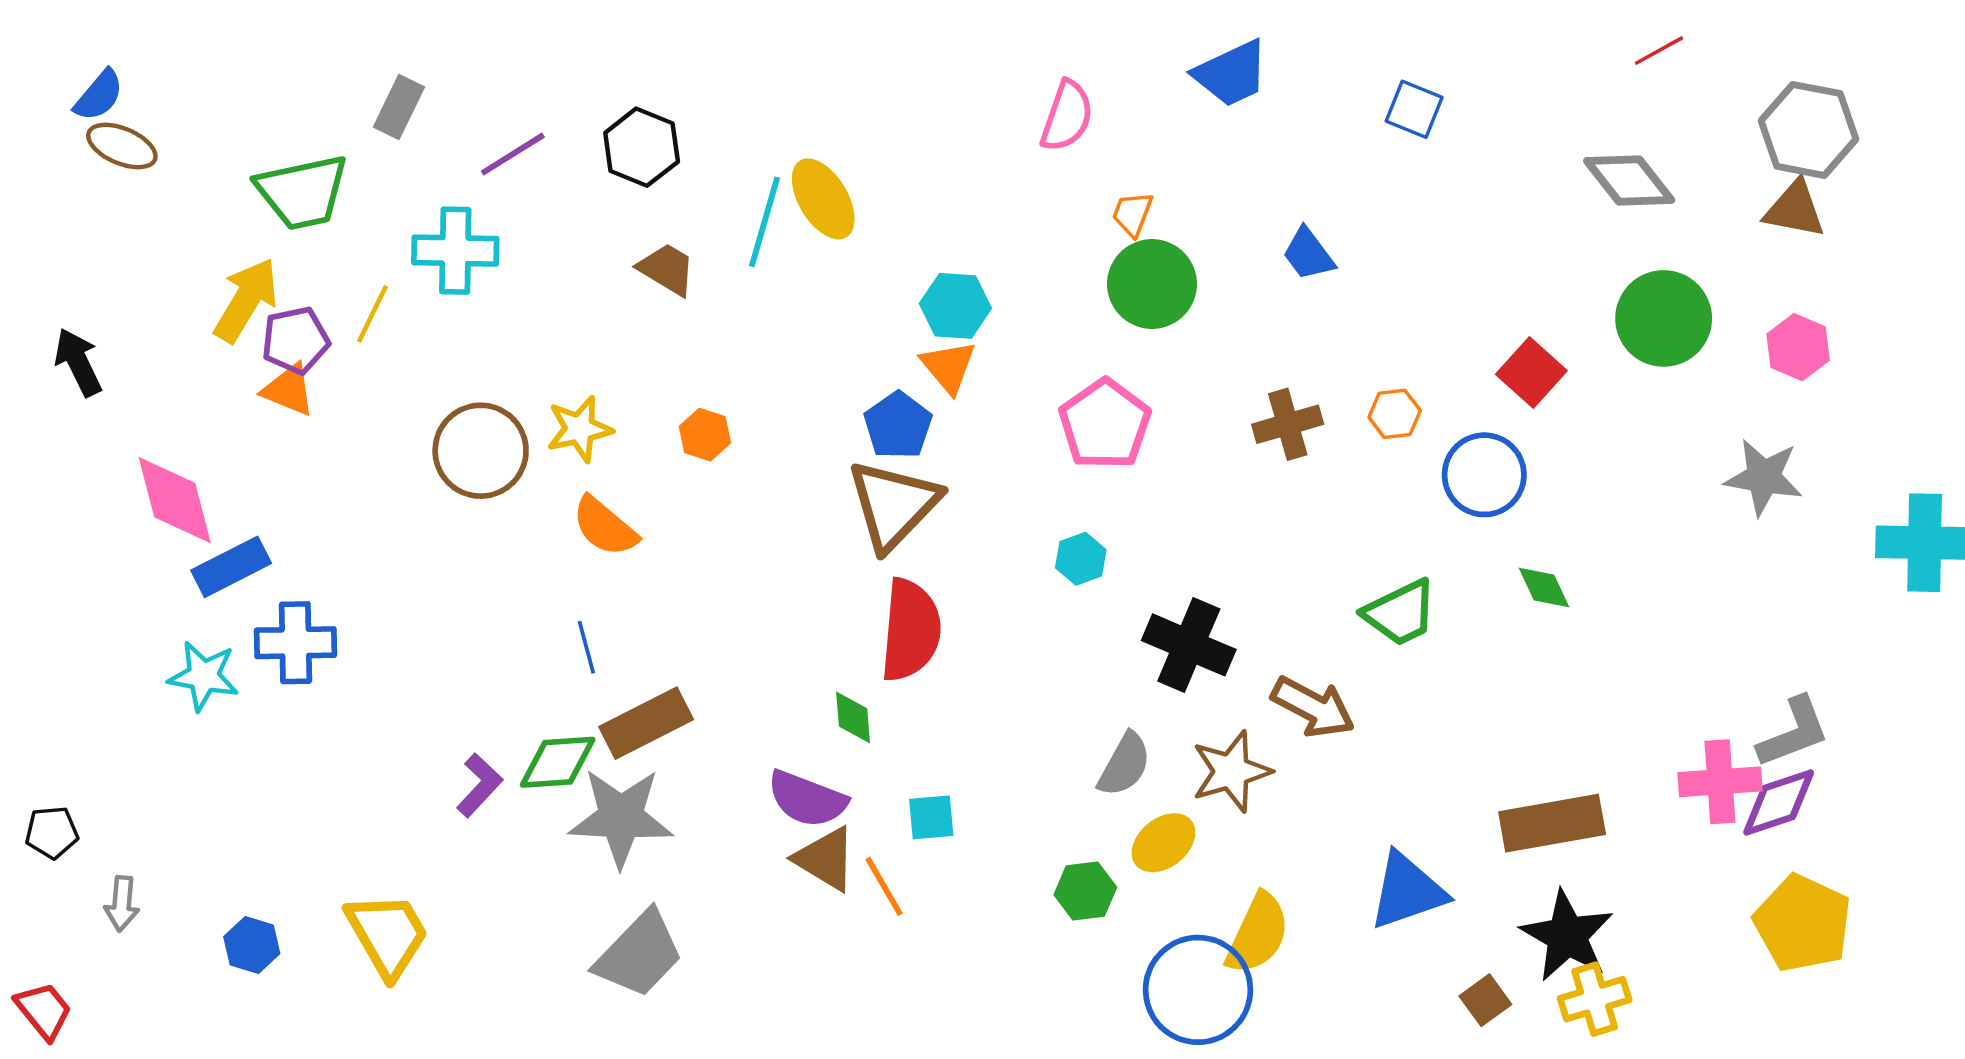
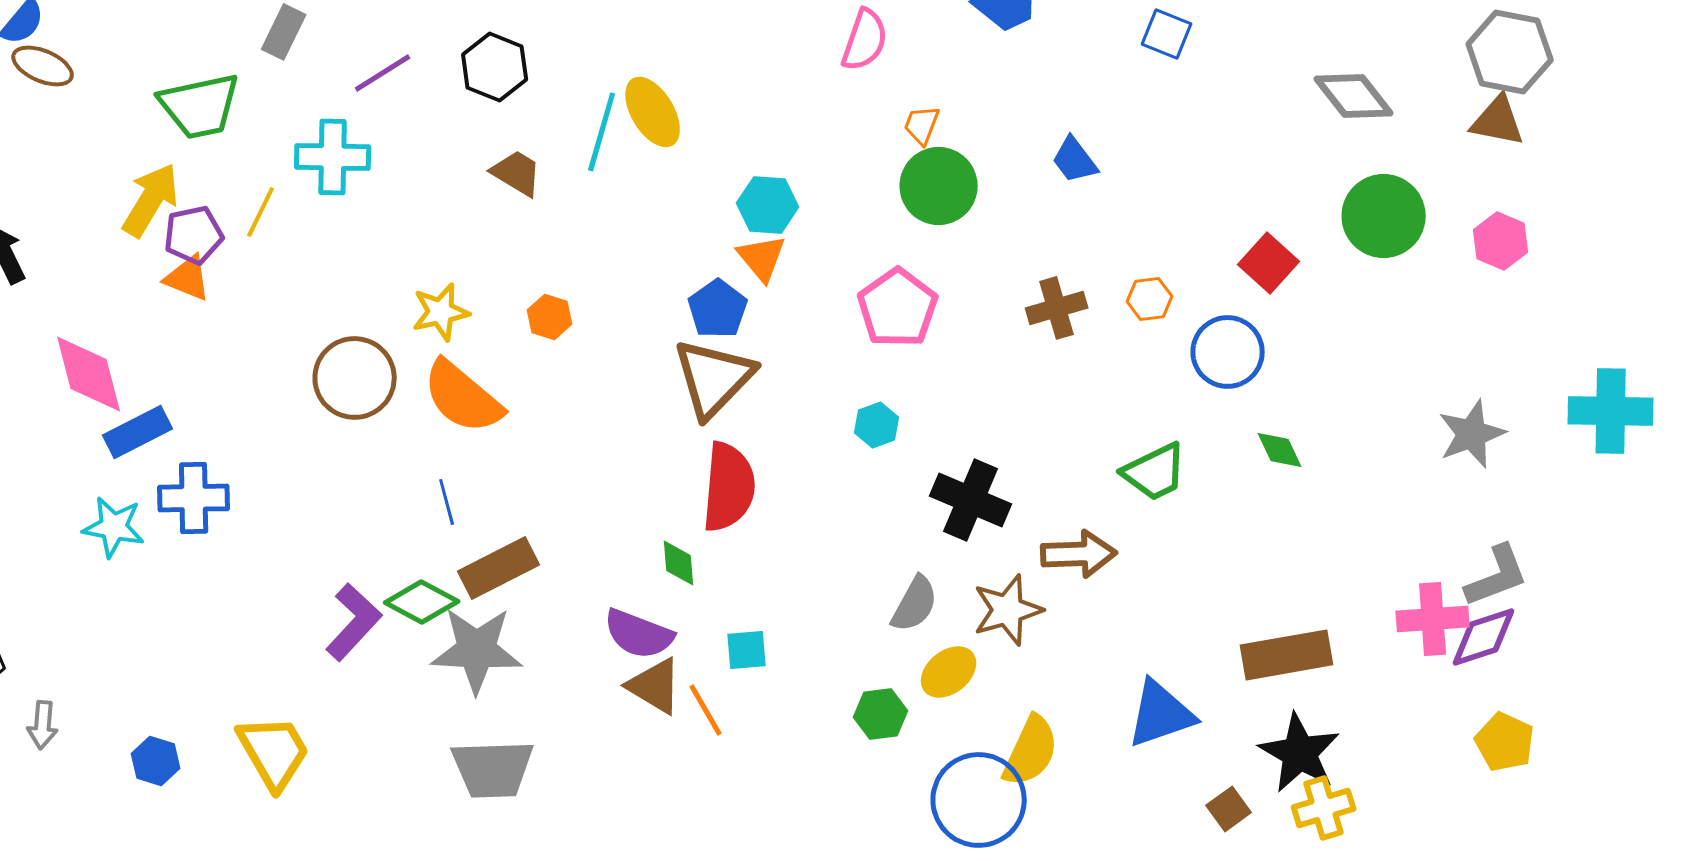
brown circle: (481, 451) -> (355, 378), moved
gray star: (1764, 477) -> (1472, 434), moved, turned -30
orange semicircle: (605, 527) -> (463, 397), size x1.4
brown arrow: (1313, 707) -> (1079, 554), turned -30
green diamond: (558, 762) -> (422, 602), turned 32
purple L-shape: (479, 785) -> (354, 622), size x1.4
yellow pentagon: (1803, 923) -> (1505, 742), size x0.7
gray trapezoid: (639, 954) -> (493, 769), turned 44

